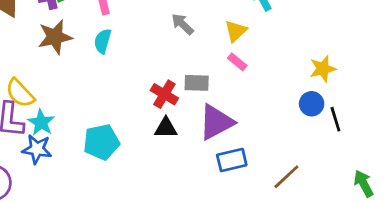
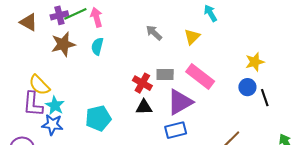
pink rectangle: (237, 62) -> (200, 76), moved, size x2.0
blue rectangle: (232, 160) -> (176, 130), moved

